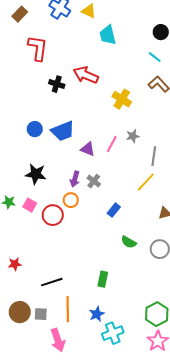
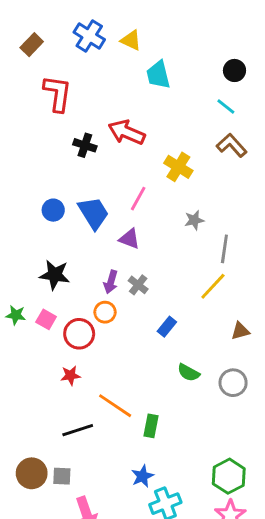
blue trapezoid: (63, 131) -> (94, 213), turned -100
pink line: (112, 144) -> (138, 199), moved
red star: (15, 264) -> (70, 375), moved
orange line: (68, 309) -> (115, 406), moved, turned -55

